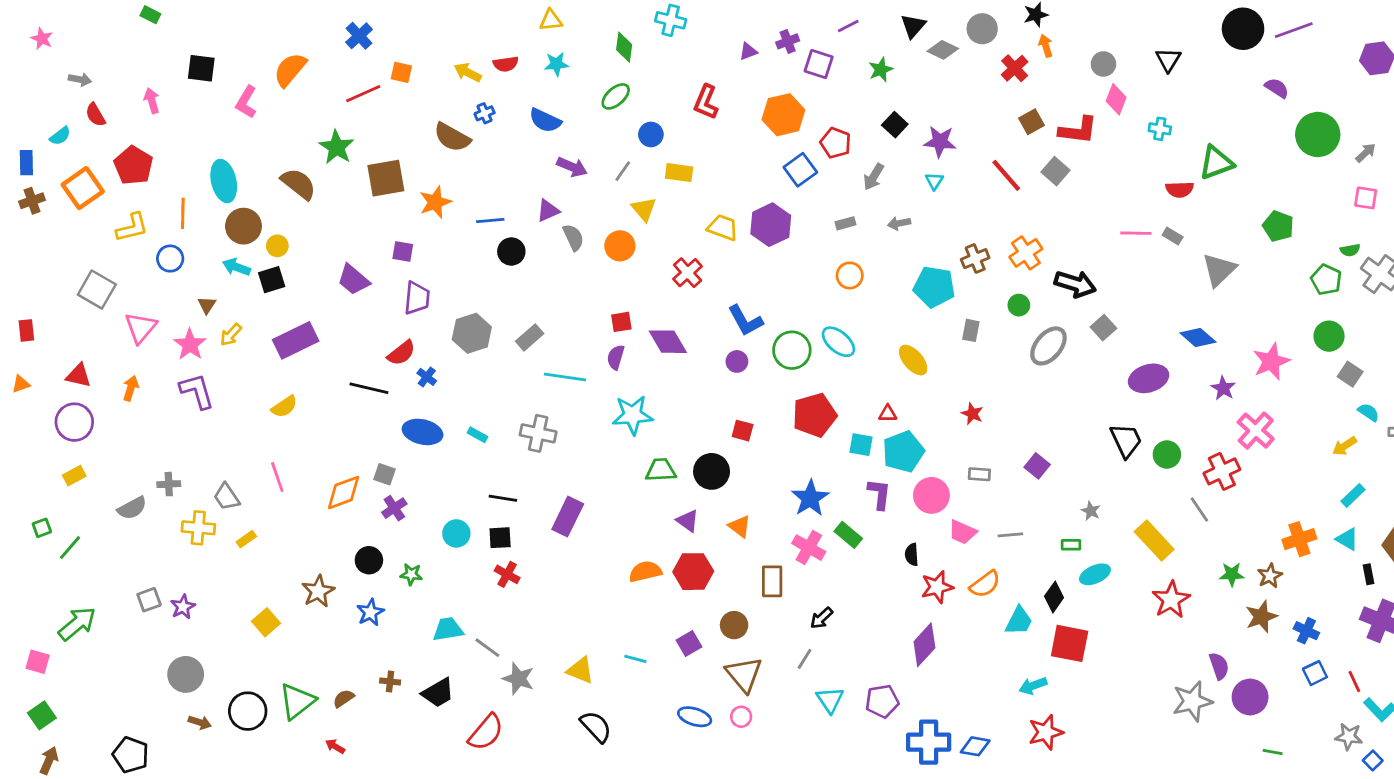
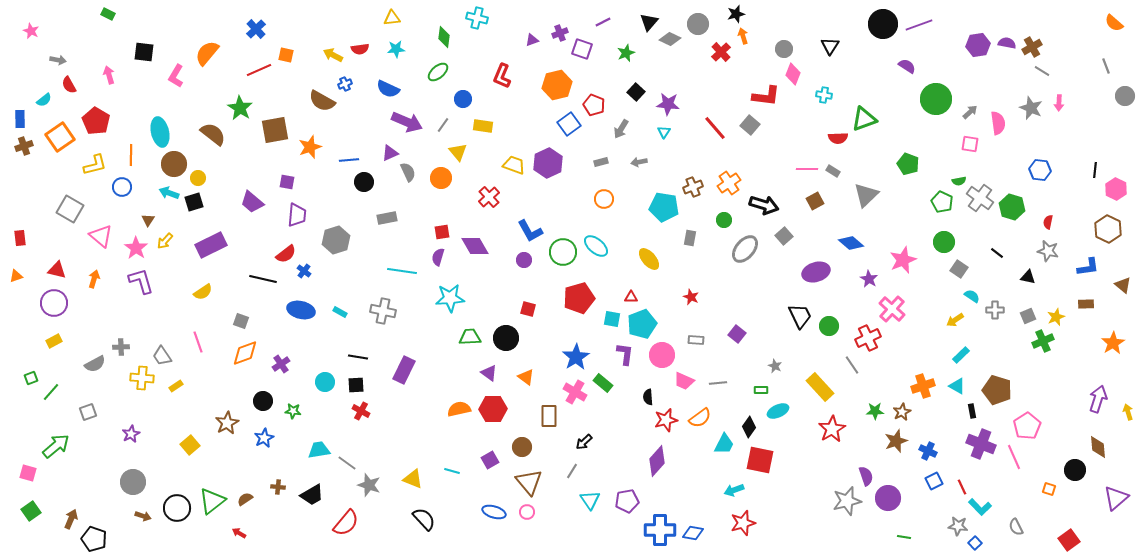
brown square: (1032, 122) -> (815, 201), moved
purple arrow: (572, 167) -> (407, 122), size x1.4
pink triangle: (141, 328) -> (101, 236), turned -30
gray rectangle: (530, 337) -> (387, 218), moved, turned 30
gray square: (384, 474) -> (241, 321), moved
gray square: (149, 600) -> (88, 412), moved
brown arrow: (49, 760) -> (71, 519), moved

